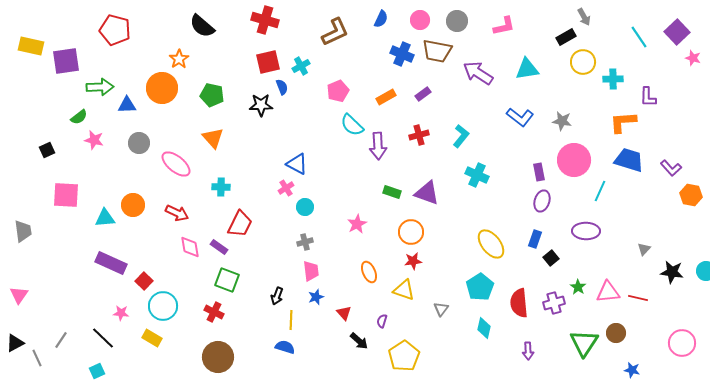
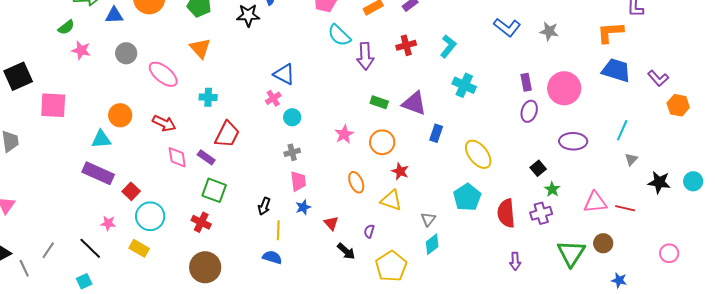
black square: (47, 150) -> (18, 76), moved, size x1.8
pink circle: (574, 160) -> (564, 88), moved
cyan line: (600, 191) -> (622, 130), moved
cyan triangle: (105, 218) -> (101, 139), moved
orange circle: (411, 232) -> (382, 142), moved
blue rectangle: (535, 239) -> (436, 133), moved
red star: (413, 261) -> (400, 171), turned 30
green star: (578, 287) -> (552, 189), moved
cyan diamond: (484, 328) -> (432, 244), moved, turned 40
pink circle: (682, 343) -> (669, 253), size x0.7

